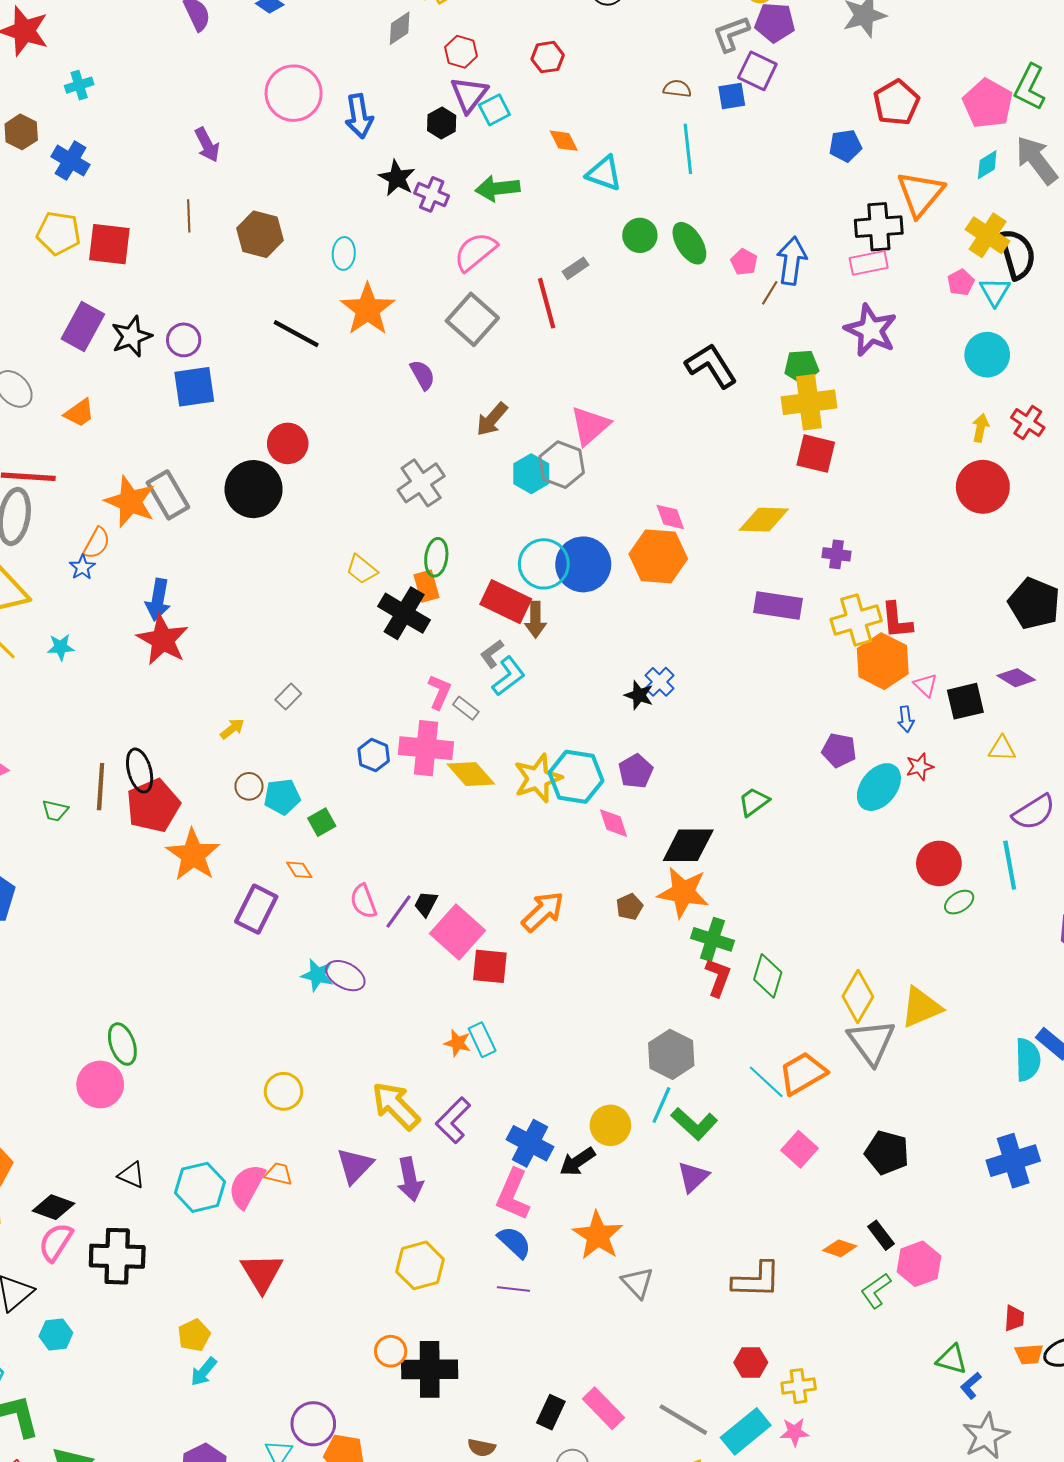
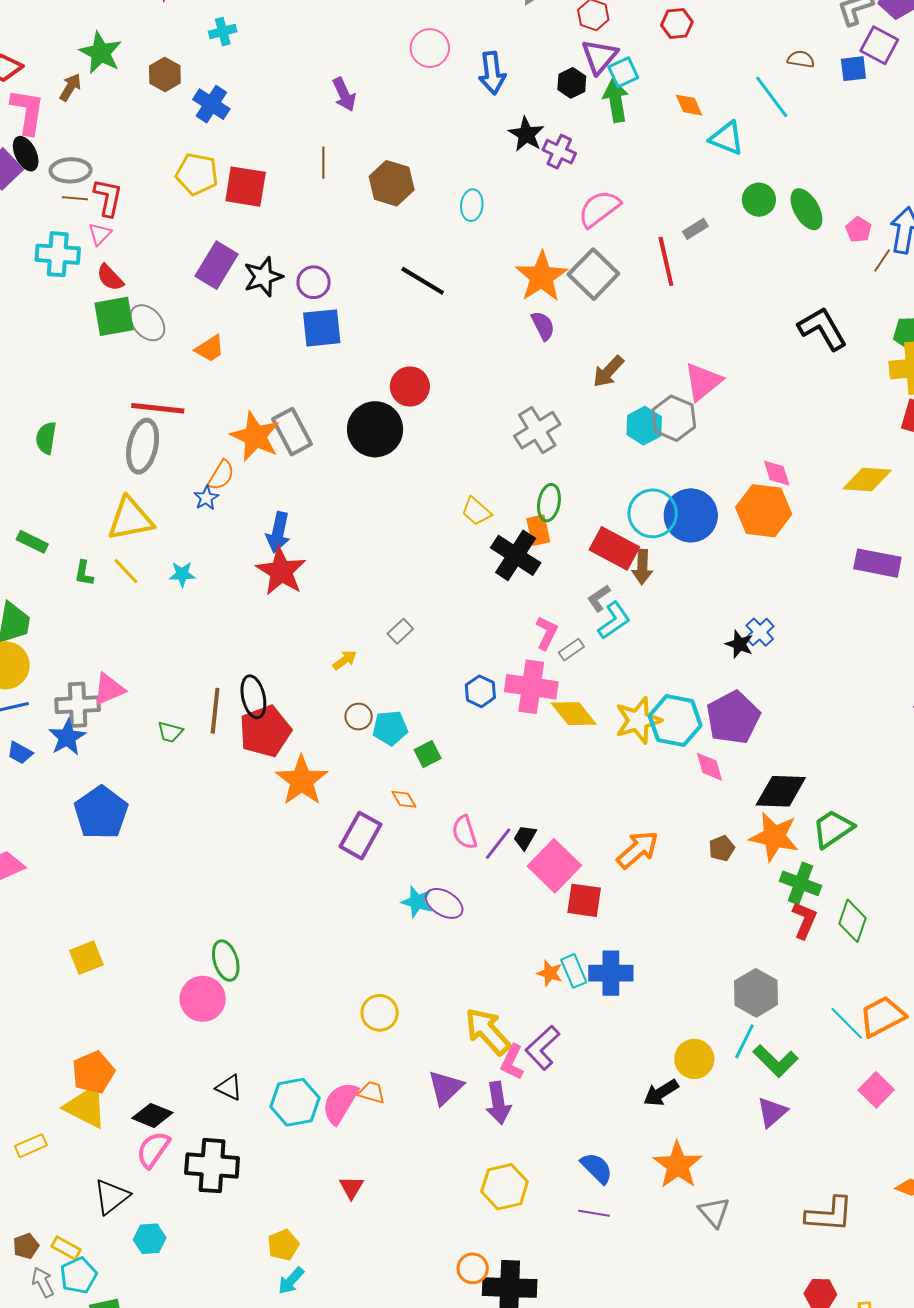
pink circle: (294, 93) -> (430, 48), size x0.7
cyan line: (688, 149) -> (772, 97), moved, turned -33
green arrow: (498, 188) -> (616, 101), moved, turned 84
orange star: (368, 309) -> (542, 277), moved
gray rectangle: (466, 708) -> (571, 650), turned -75
purple pentagon: (636, 771) -> (733, 718), size x1.6
green trapezoid: (754, 802) -> (833, 829), moved, size x1.4
blue cross: (530, 1143) -> (611, 973), moved, turned -30
pink L-shape: (513, 1195) -> (512, 1062), moved, size x0.7
red triangle: (262, 1273) -> (351, 1187), size x0.6

